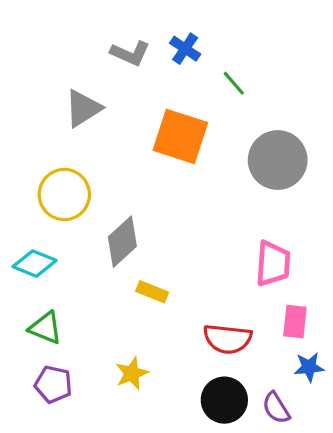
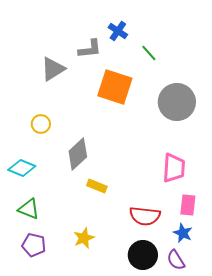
gray L-shape: (130, 53) -> (90, 49), moved, turned -30
yellow circle: (64, 195) -> (41, 124), size x0.6
blue star: (309, 367) -> (183, 233), moved, turned 30

